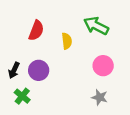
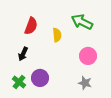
black arrow: (14, 70) -> (23, 54), moved
purple circle: (39, 70) -> (40, 78), moved

